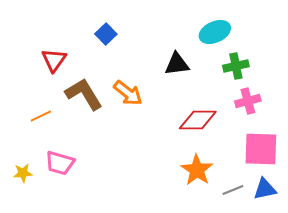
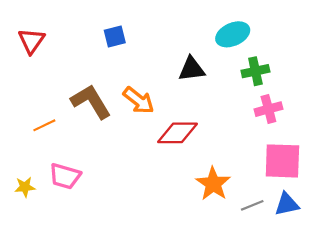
blue square: (106, 34) -> (115, 37), turned 30
red triangle: (54, 60) -> (31, 41), moved
red diamond: (198, 120) -> (177, 133), moved

